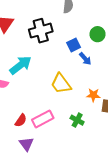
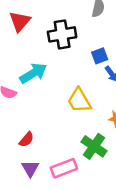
pink rectangle: (43, 119) -> (64, 168), moved
green cross: (77, 120) -> (94, 146), size x1.5

